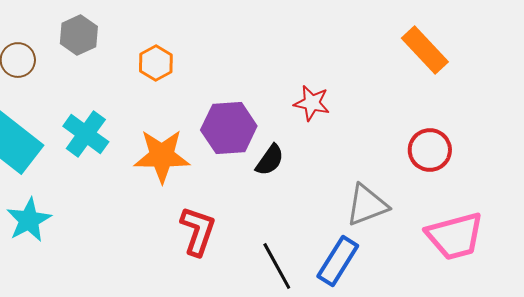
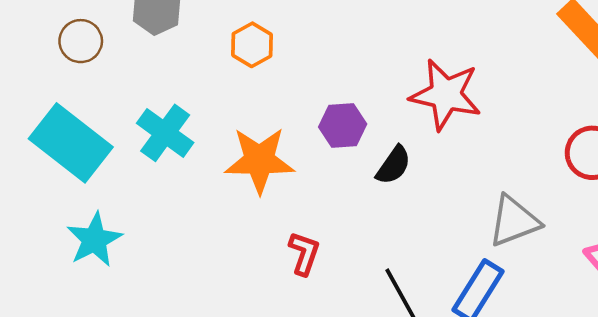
red star: (312, 103) -> (446, 94), size x1.6
purple hexagon: (229, 128) -> (343, 126), size x0.7
red L-shape: (198, 231) -> (304, 253), size x0.7

